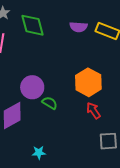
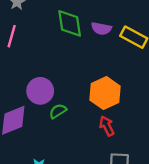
green diamond: (33, 25) -> (70, 23), moved
green semicircle: (50, 103) -> (58, 111), turned -70

